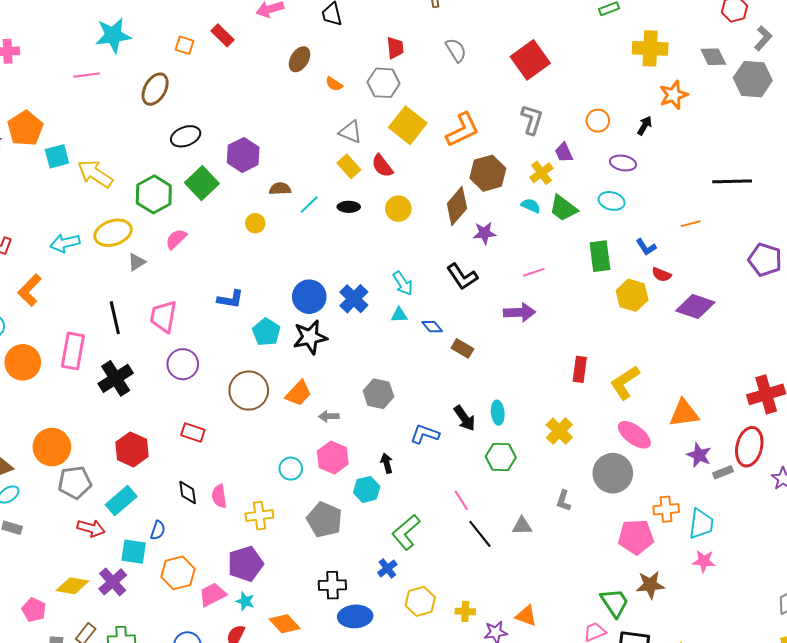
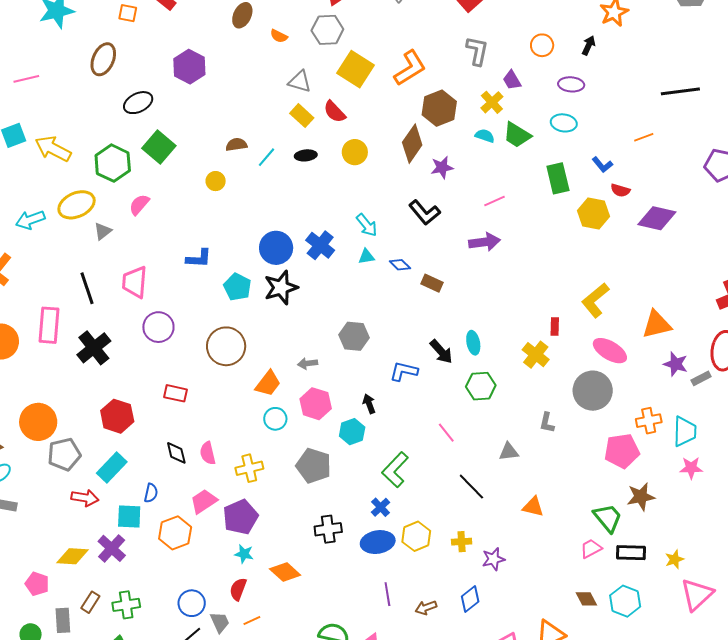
pink line: (87, 75) -> (26, 79), moved
purple hexagon: (243, 155) -> (189, 67), moved
red rectangle: (580, 369) -> (555, 326), moved, size x0.7
orange trapezoid: (298, 393) -> (268, 383), moved
black line: (480, 534) -> (471, 487), moved
pink trapezoid: (212, 595) -> (204, 501), moved
blue ellipse: (355, 616) -> (378, 542), moved
orange triangle: (526, 616) -> (533, 507), moved

